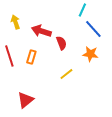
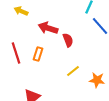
yellow arrow: (15, 22) -> (21, 11), moved, turned -48
orange star: (90, 54) -> (97, 80), moved

